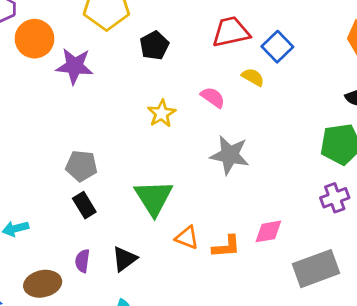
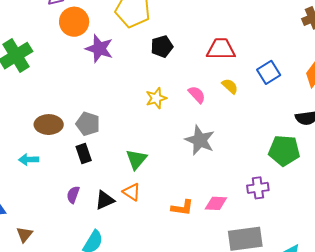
blue square: (277, 47) -> (269, 72), moved
green triangle: (154, 198) -> (136, 159), size x0.7
purple cross: (335, 198) -> (258, 188), moved
orange triangle: (187, 238) -> (132, 192), moved
brown ellipse: (43, 284) -> (49, 125), moved

